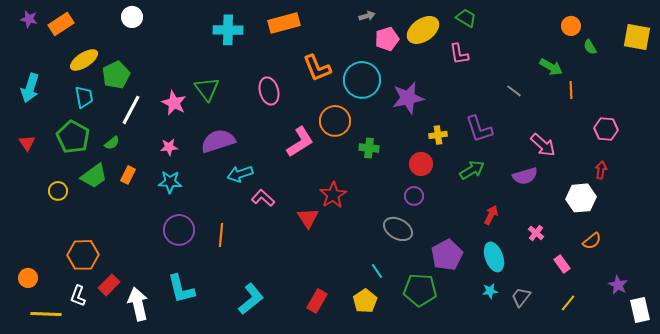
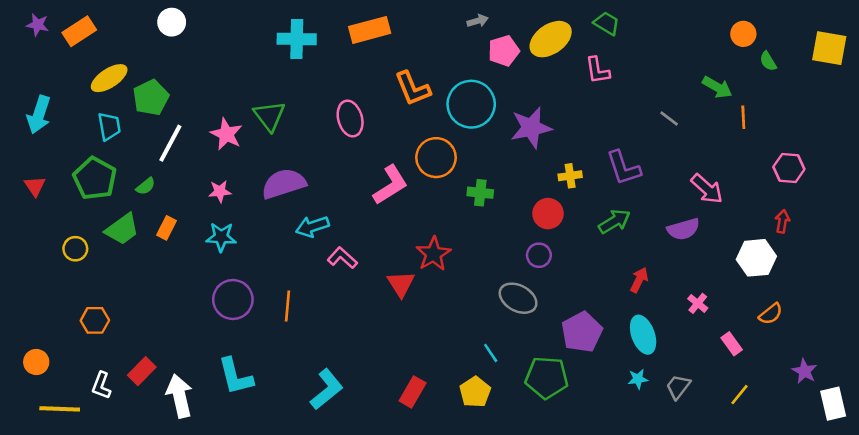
orange hexagon: (83, 255) -> (95, 320), moved, size x0.7

